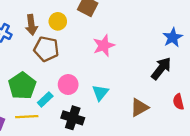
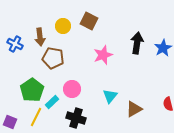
yellow circle: (58, 21) -> (63, 26), moved
black arrow: (161, 68) -> (137, 43), moved, turned -30
cyan triangle: (100, 93) -> (110, 96), moved
yellow line: (27, 117) -> (36, 117), turned -60

